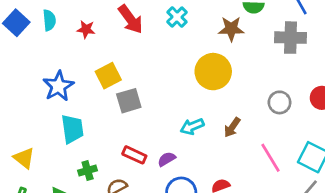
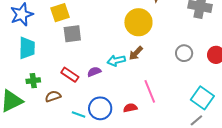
brown arrow: (232, 127) -> (136, 53), moved
pink line: (270, 158) -> (150, 91), moved
purple semicircle: (167, 159) -> (94, 72), moved

